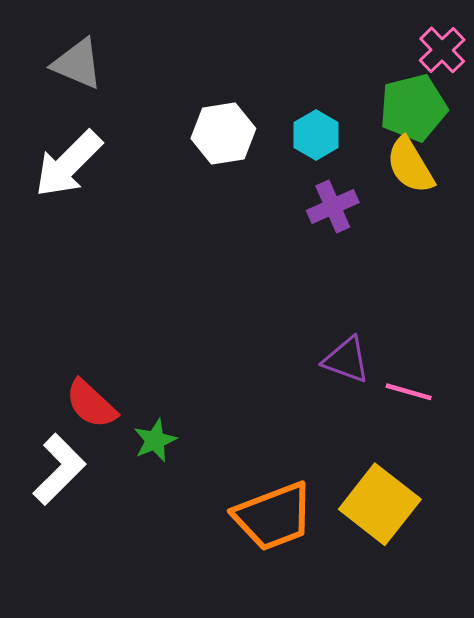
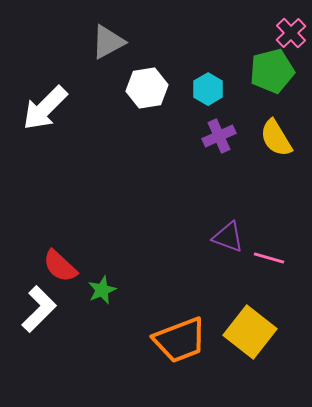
gray triangle: (77, 64) -> (108, 42), moved, turned -51
yellow semicircle: (410, 165) -> (276, 138), moved

